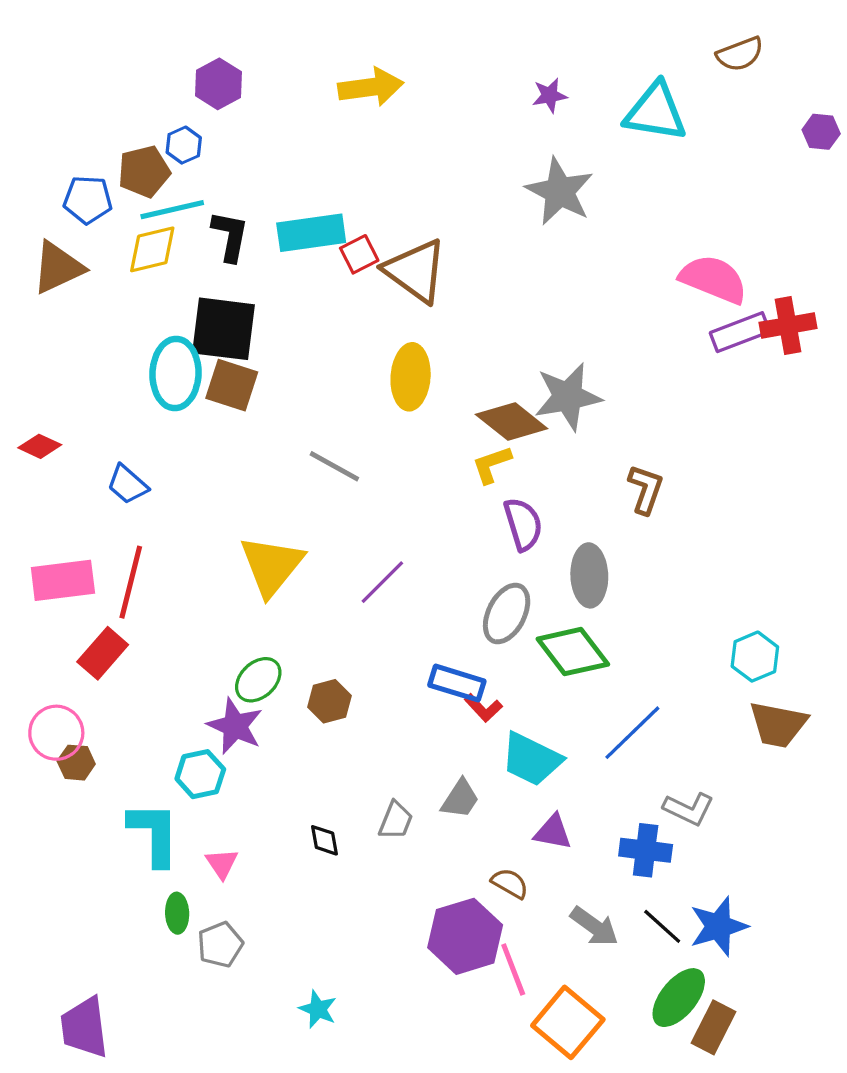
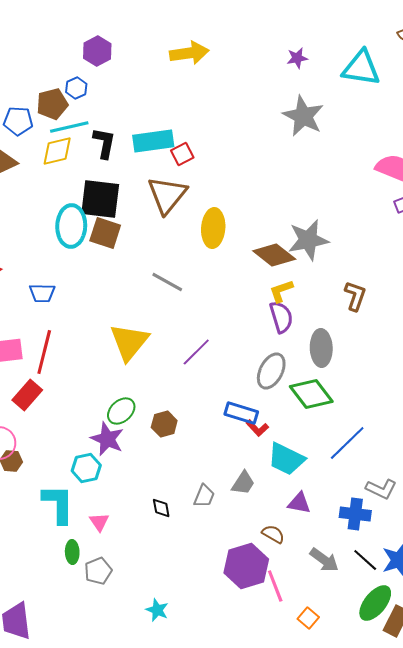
brown triangle: (416, 271) -> (167, 195), moved, turned 33
yellow L-shape: (492, 465) -> (281, 291), moved
blue trapezoid: (127, 484) -> (42, 293), turned -40
orange square: (568, 1022) -> (308, 618), size x0.5

